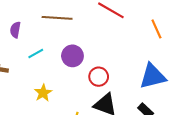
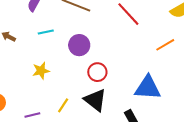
orange line: (156, 29) -> (165, 45), turned 66

